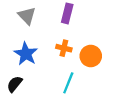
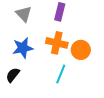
orange cross: (64, 48) -> (57, 43), size x1.5
blue star: (26, 54) -> (23, 48), turned 30

